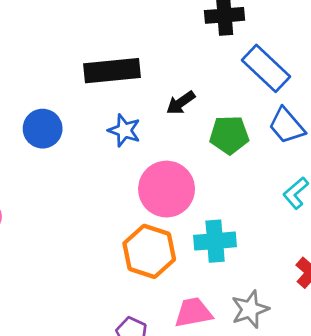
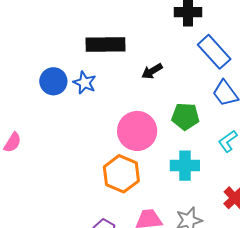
blue star: (124, 130) -> (85, 83), moved
green pentagon: (229, 135) -> (185, 116), moved
cyan cross: (215, 241) -> (185, 166), moved

